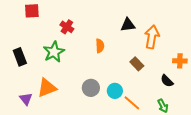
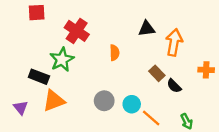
red cross: (67, 27) -> (77, 31), size x1.5
black rectangle: (20, 57) -> (39, 77), moved, turned -48
black semicircle: (167, 81) -> (174, 86), moved
purple triangle: (26, 99) -> (21, 108), moved

